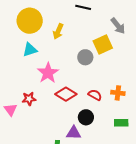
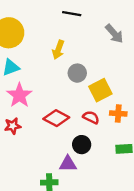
yellow arrow: (58, 31) -> (58, 50), moved
yellow square: (103, 44) -> (100, 90), moved
pink star: (48, 73) -> (19, 95), moved

